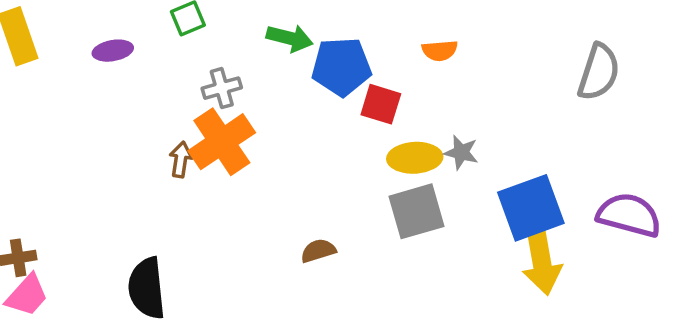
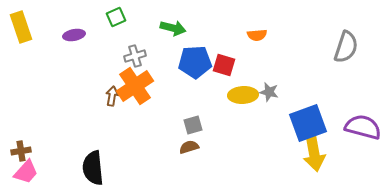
blue pentagon: (341, 67) -> (195, 62), moved
gray square: (417, 211) -> (193, 125), moved, size x0.6

